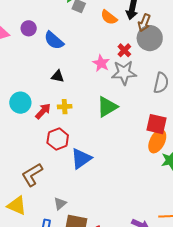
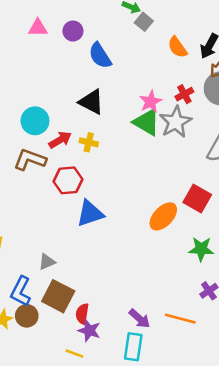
gray star: (124, 73) -> (176, 122), turned 30
black triangle: (58, 76) -> (91, 102), size x1.5
green triangle: (107, 107) -> (147, 122), moved, turned 45
orange ellipse: (157, 141) -> (163, 216), moved
brown L-shape: (32, 175) -> (30, 160), moved, turned 35

